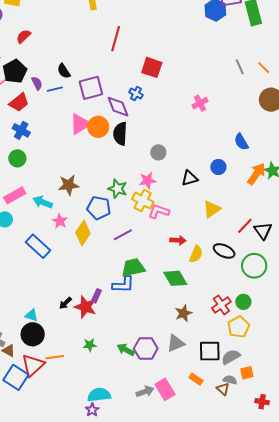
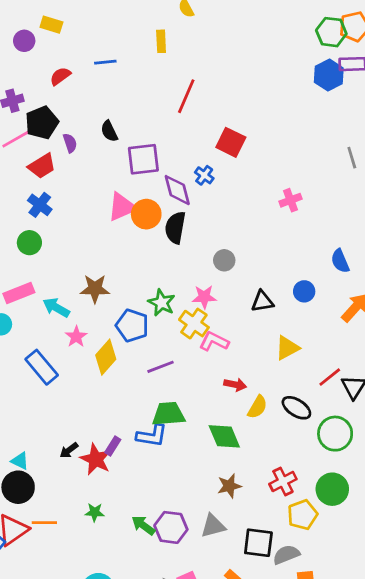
blue line: (55, 89) -> (105, 62), moved
green circle: (243, 302) -> (332, 489), moved, size x1.5

